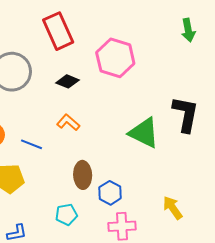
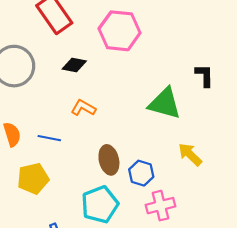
black L-shape: (186, 114) -> (204, 75), size x0.6
yellow arrow: (173, 208) -> (190, 154), moved
cyan pentagon: (66, 214) -> (100, 205), size x1.6

